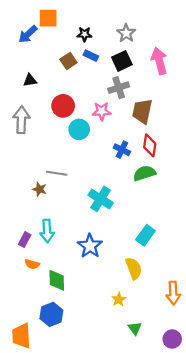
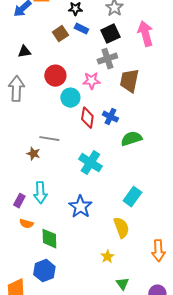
red diamond: (150, 145) -> (87, 118), moved

